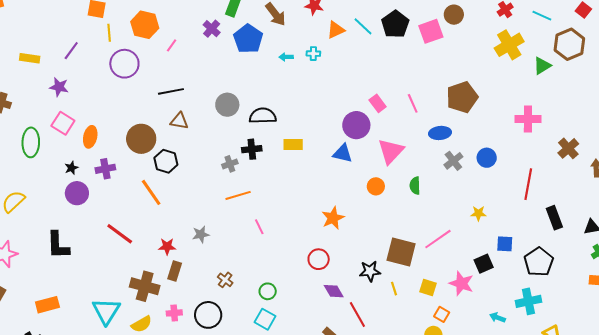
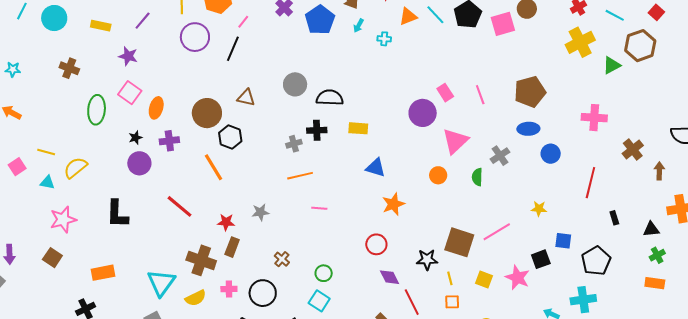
cyan arrow: (286, 57) -> (359, 26), moved, turned -64
black line: (171, 91) -> (233, 49), moved, turned -60
blue ellipse: (440, 133) -> (528, 129), moved
blue triangle: (343, 153) -> (376, 168), moved
gray cross: (453, 161) -> (500, 156), moved
black rectangle: (554, 218) -> (614, 218), size x0.6
pink line: (259, 227) -> (319, 208), turned -63
orange square: (442, 314) -> (452, 302), moved, turned -35

